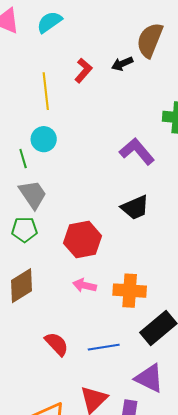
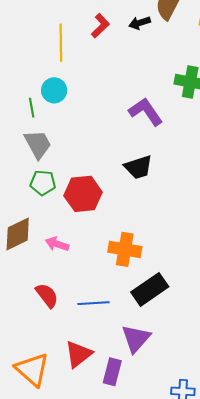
green pentagon: (24, 230) -> (43, 183), moved
pink arrow: (84, 285) -> (57, 244), moved
purple triangle: (149, 378) -> (136, 339), turned 40

